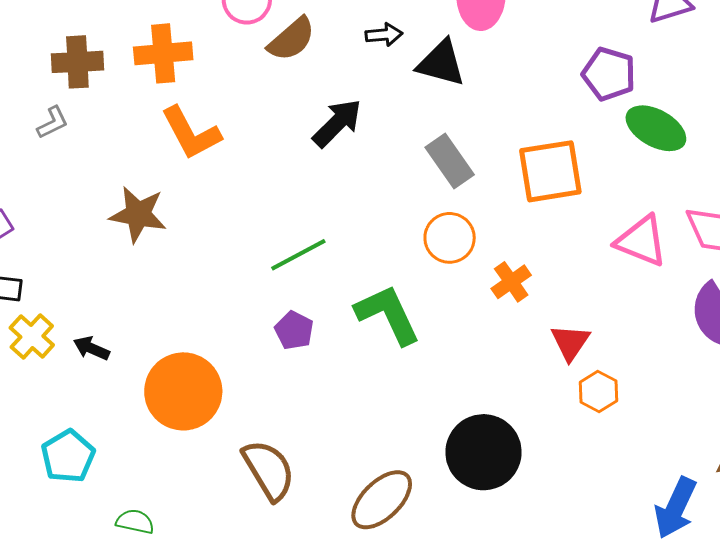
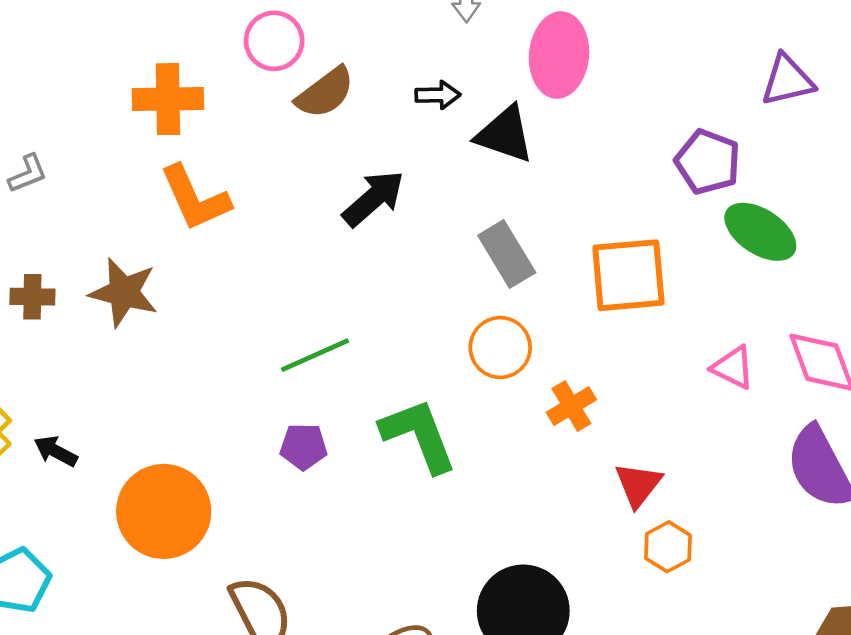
brown cross: (77, 62) -> (32, 297), moved, size x0.7
pink triangle: (641, 241) -> (733, 367), size x0.7
purple pentagon: (294, 330) -> (303, 447), turned -30

